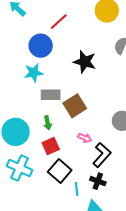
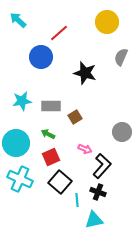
cyan star: (34, 73) -> (22, 101), moved
brown square: (75, 106) -> (75, 117), size x0.6
green arrow: (48, 123) -> (48, 134), turned 128

